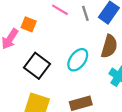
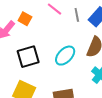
black square: (37, 66) -> (28, 57), turned 30

